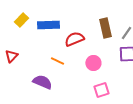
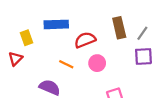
yellow rectangle: (21, 20) -> (26, 38), moved, turned -64
pink circle: (93, 63) -> (97, 63), moved

